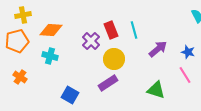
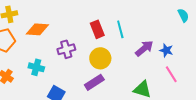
purple cross: (91, 41) -> (66, 49), moved, turned 30
blue star: (188, 52) -> (166, 50), moved
cyan cross: (50, 56) -> (36, 67), moved

